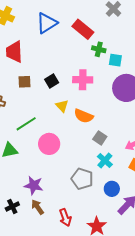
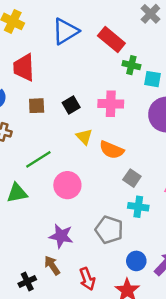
cyan cross: (105, 160) -> (138, 207), turned -35
purple star: (34, 185) -> (61, 236), moved
blue circle: (112, 189) -> (136, 261), moved
black cross: (12, 206) -> (27, 282), moved

